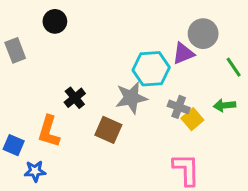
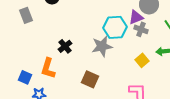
gray cross: (179, 107) -> (141, 29), moved
brown square: (108, 130) -> (90, 79), moved

